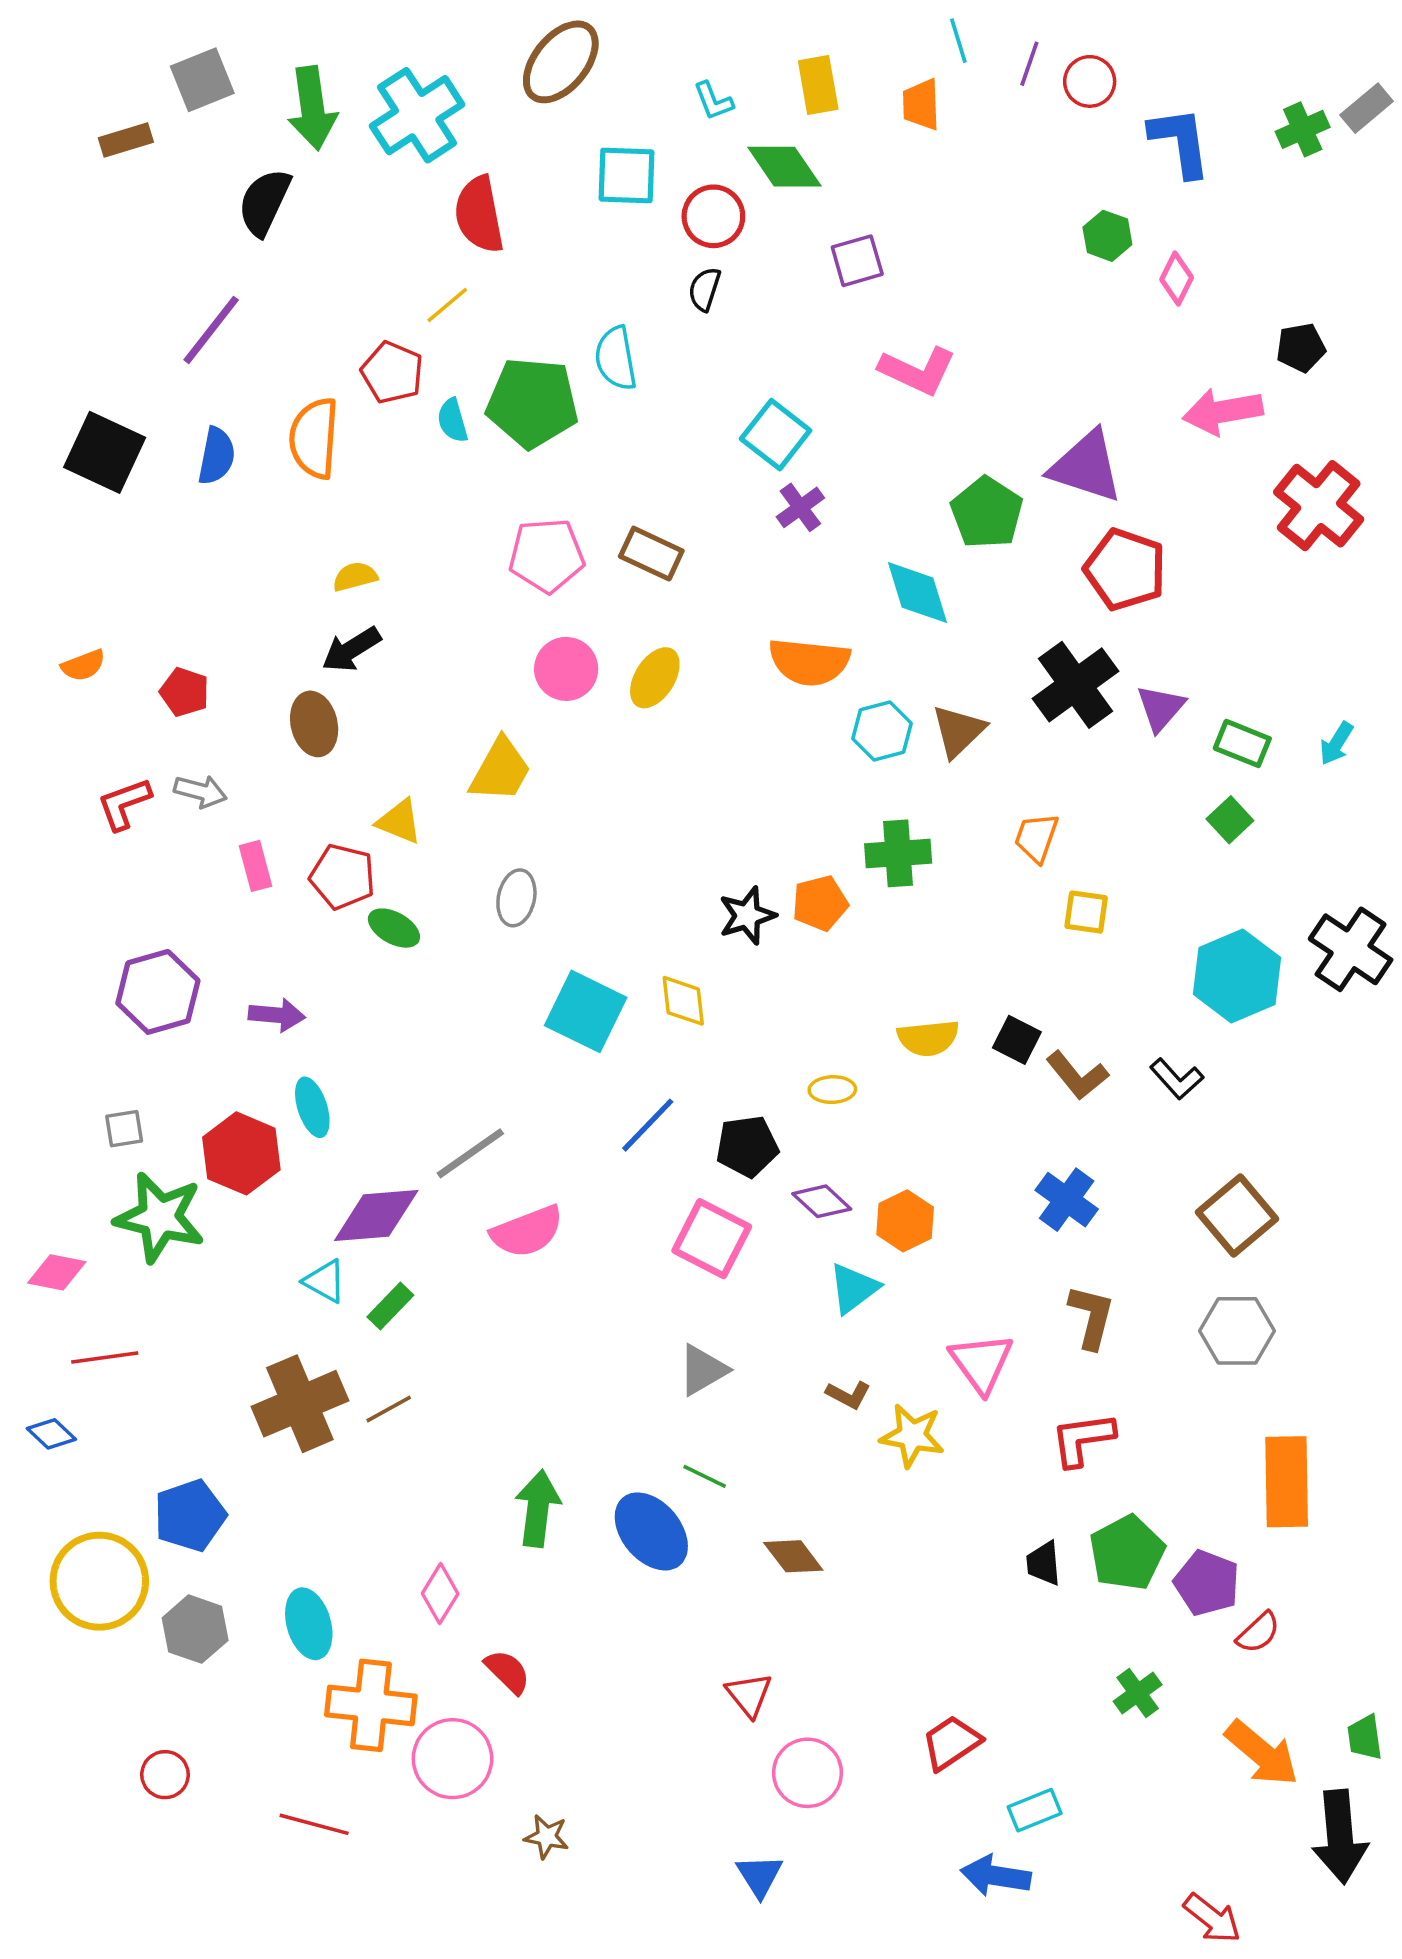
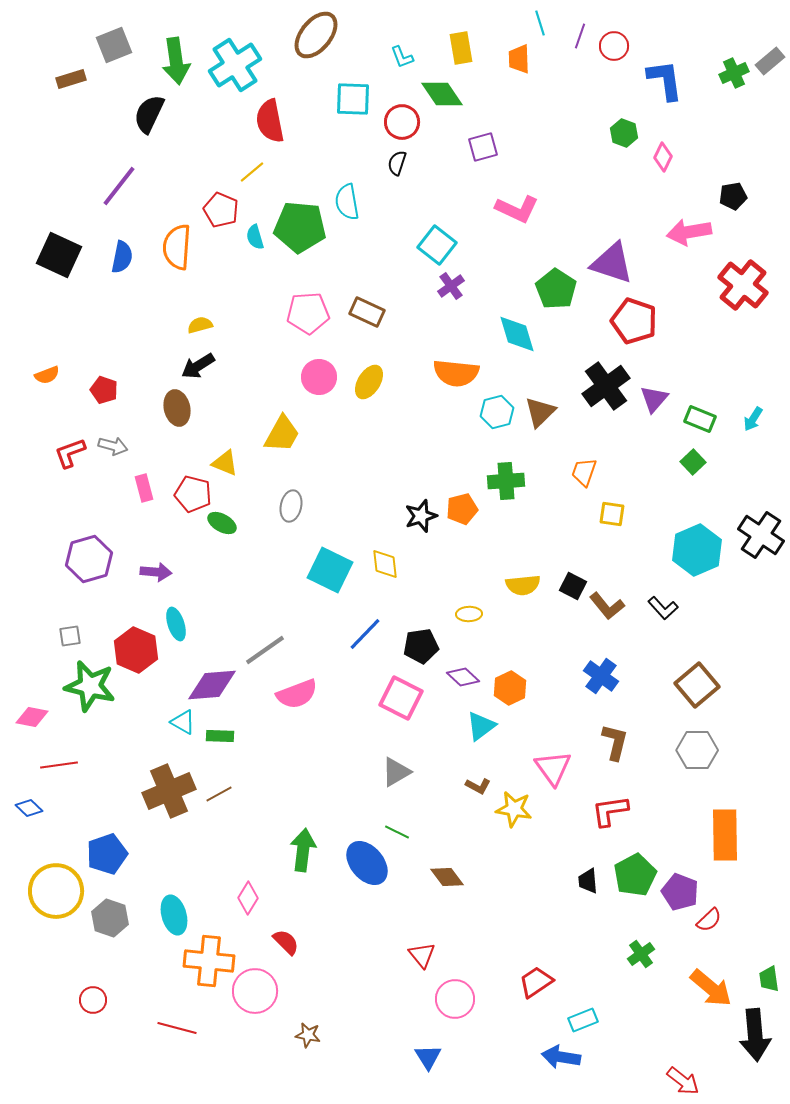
green rectangle: (390, 1306) -> (220, 736), turned 48

